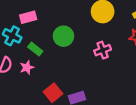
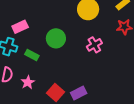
pink star: (27, 67) -> (28, 82), moved

